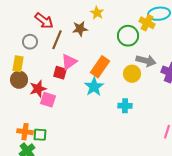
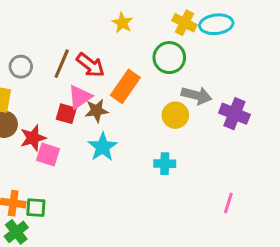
red arrow: (44, 21) -> (90, 65), moved
yellow cross: (147, 23) -> (184, 23), moved
brown star: (80, 29) -> (97, 111), moved
orange rectangle: (100, 67) -> (125, 86), moved
cyan star: (94, 87) -> (103, 147), moved

